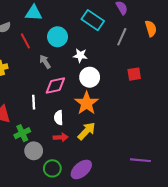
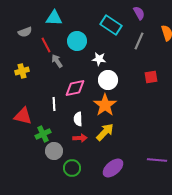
gray arrow: (45, 62) -> (57, 61), moved
purple ellipse: (81, 169) -> (113, 168), moved

